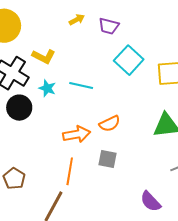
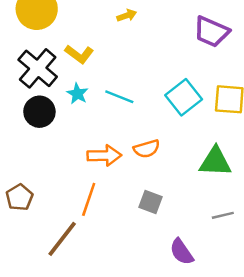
purple trapezoid: (109, 26) -> (211, 32), moved, size x1.4
cyan square: (129, 60) -> (184, 97), moved
gray square: (108, 159) -> (150, 202), moved

